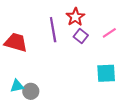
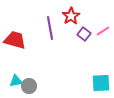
purple square: (81, 36) -> (84, 34), moved
cyan square: (106, 73) -> (101, 83), moved

